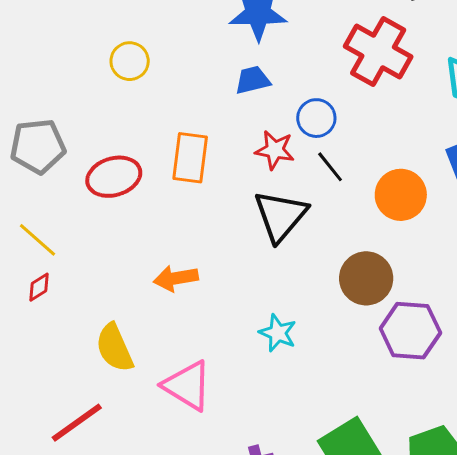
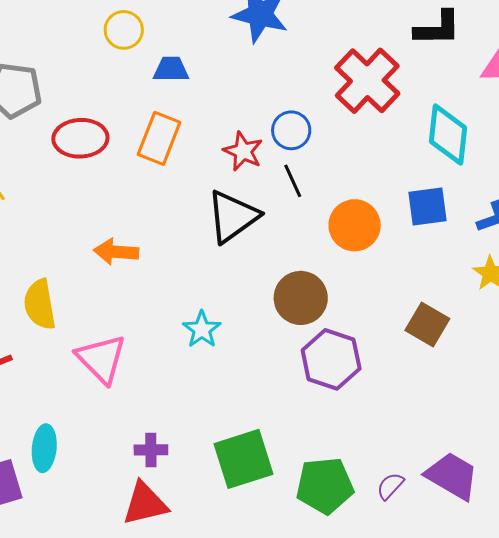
blue trapezoid: (253, 80) -> (171, 69), moved

